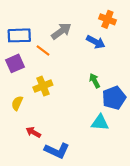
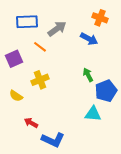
blue rectangle: (19, 35) -> (27, 22), moved
yellow semicircle: (17, 103) -> (16, 96), turned -80

